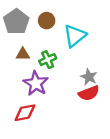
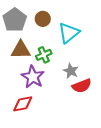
brown triangle: (23, 54) -> (21, 50), size x1.5
gray star: (89, 77) -> (71, 71), moved

